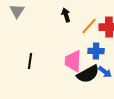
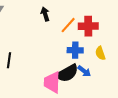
pink trapezoid: (73, 61) -> (52, 82), moved

